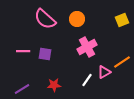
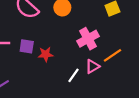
pink cross: (87, 47) -> (88, 39), moved
red star: (54, 85) -> (46, 54), moved

